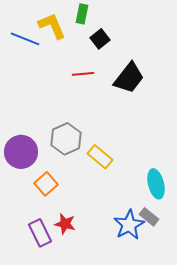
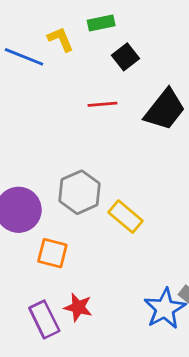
green rectangle: (82, 14) -> (101, 23), turned 66
yellow L-shape: (52, 26) -> (61, 39), size x0.7
orange square: (46, 184) -> (52, 253), turned -35

